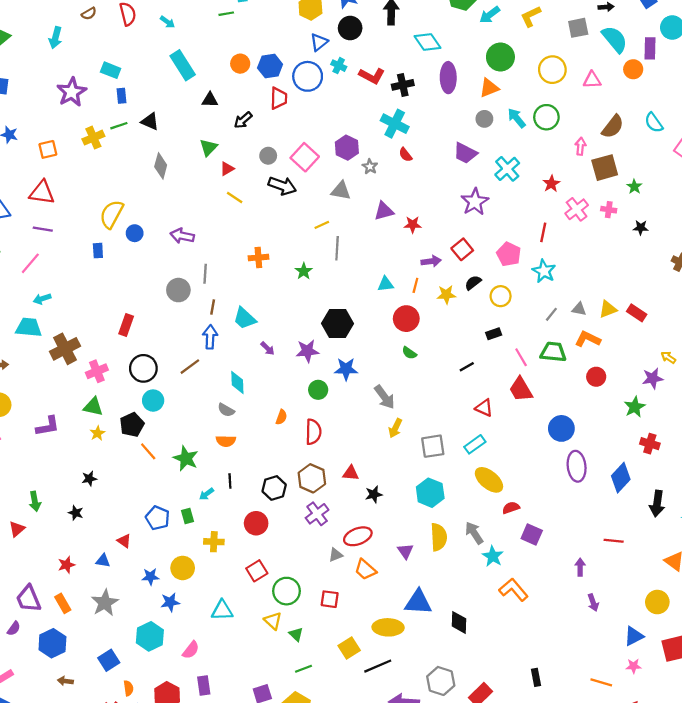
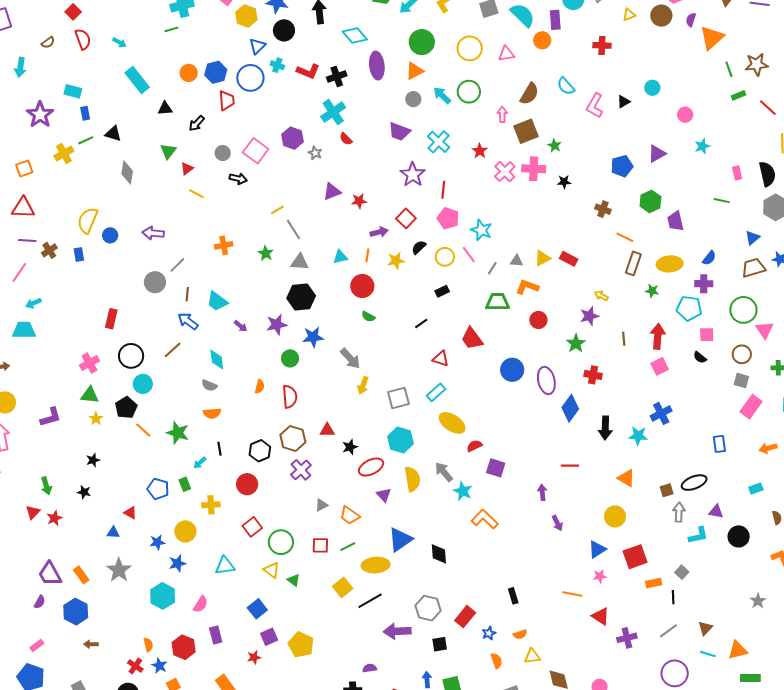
cyan cross: (395, 124) -> (333, 112), turned 35
black arrow: (282, 186) -> (238, 179), size x0.7
gray triangle: (341, 191) -> (300, 262), moved
pink cross: (609, 210) -> (534, 169), size x1.6
red line: (543, 232) -> (443, 190), moved
gray line: (337, 248) -> (293, 229), turned -30
gray line: (205, 274) -> (177, 265), turned 48
blue arrow: (210, 337) -> (188, 321), turned -50
brown cross: (65, 349) -> (49, 250), moved, size x0.6
pink line: (521, 357) -> (469, 254), moved
purple ellipse: (577, 466) -> (546, 380), moved
red ellipse: (358, 536) -> (371, 467), moved
red star: (66, 565) -> (54, 518), moved
blue triangle: (418, 602) -> (400, 540), turned -32
blue square: (109, 660) -> (257, 609), moved
green line: (304, 669) -> (348, 547), moved

